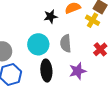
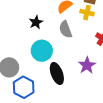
black star: (51, 16) -> (36, 22), moved
gray semicircle: (66, 43) -> (66, 29), moved

